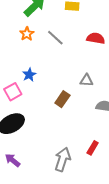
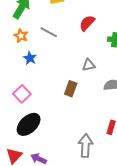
red semicircle: (96, 38) -> (87, 23), turned -42
blue star: (29, 75) -> (30, 58), moved

